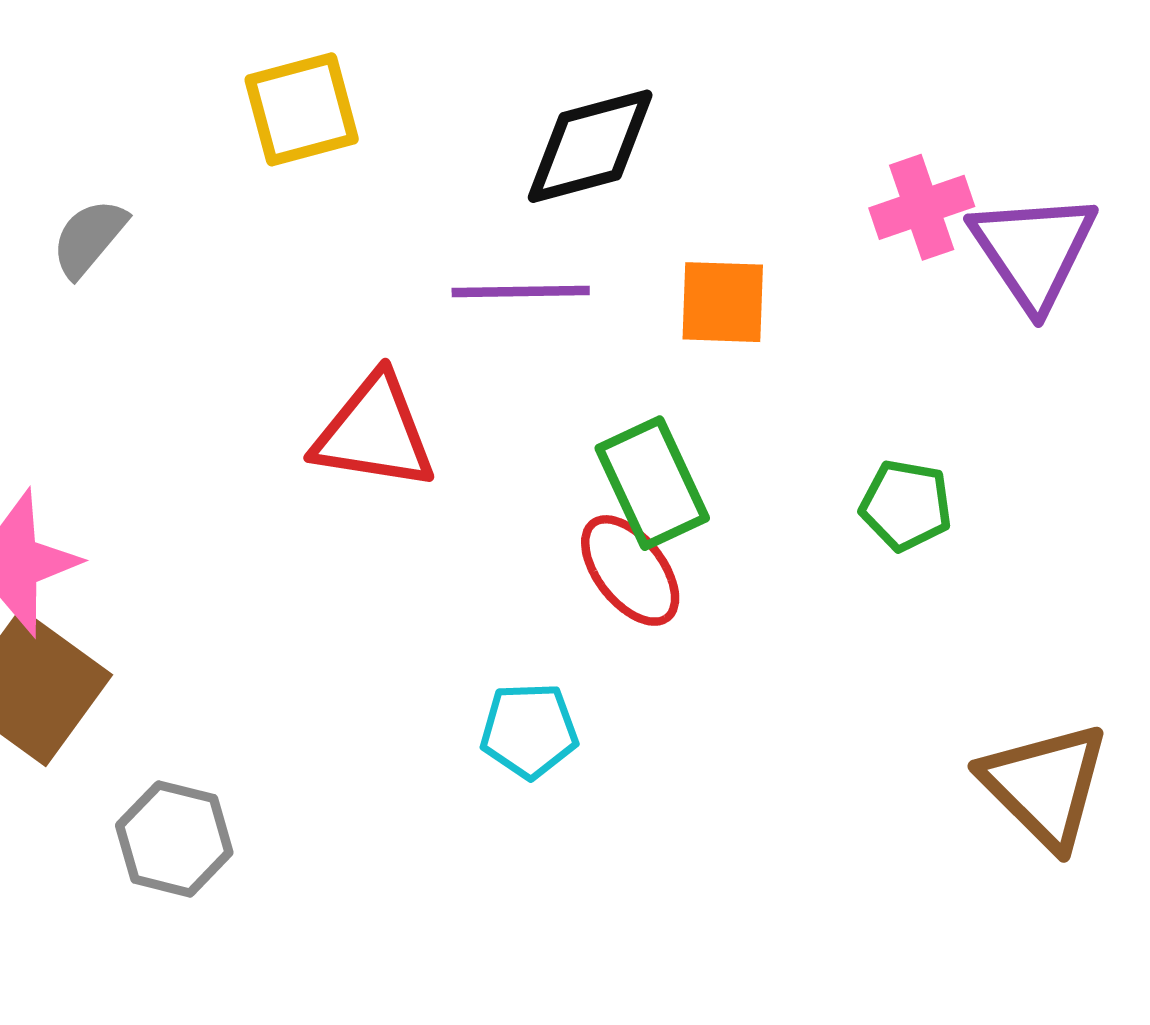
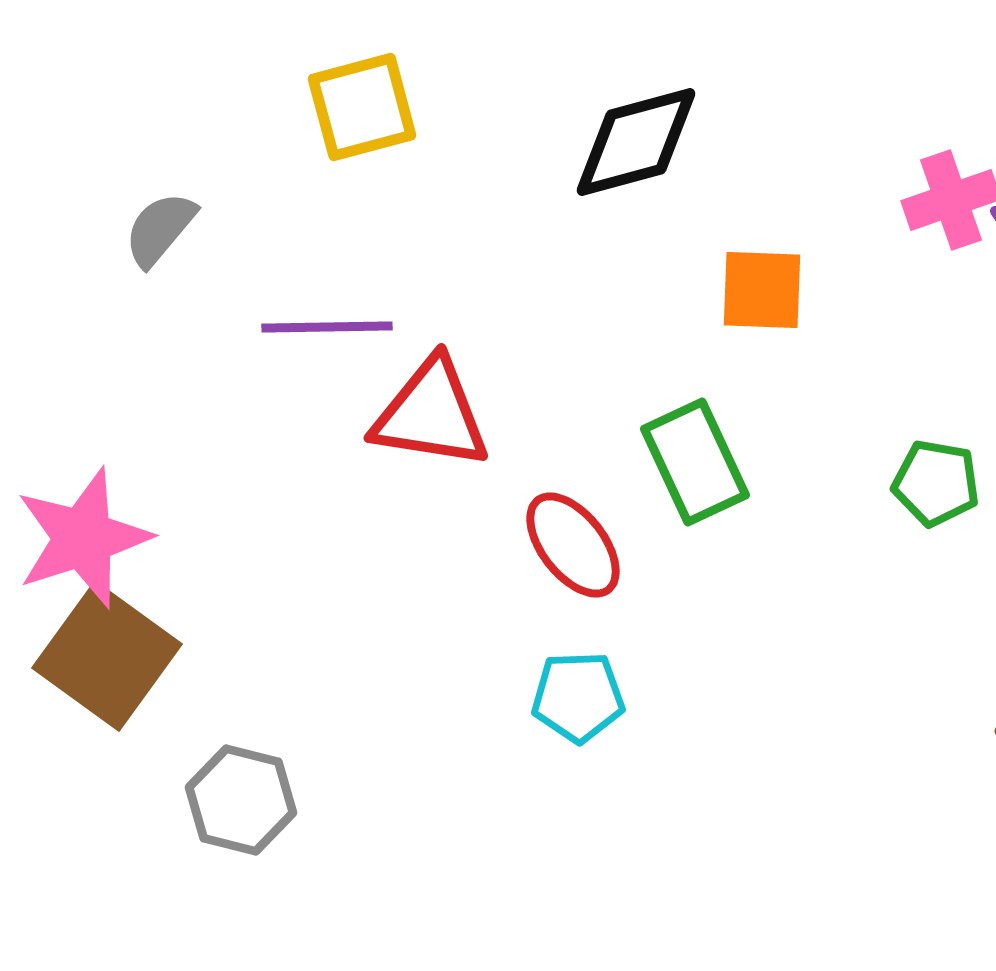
purple line: (521, 292) -> (327, 327), moved
red ellipse: (630, 570) -> (573, 545), moved

